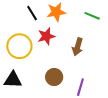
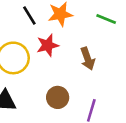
brown arrow: (78, 47) -> (88, 59), turned -36

